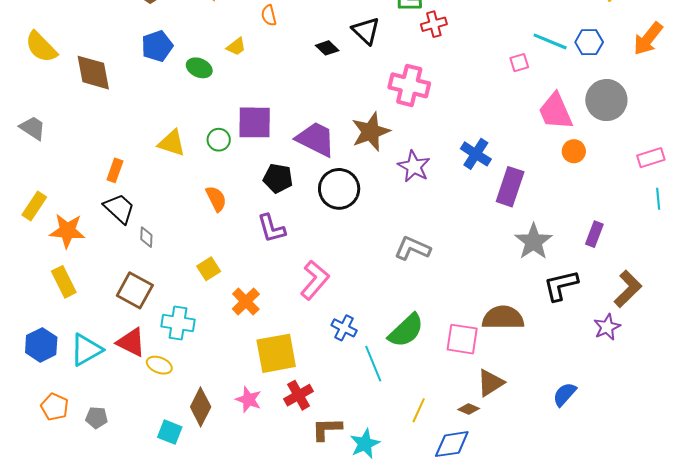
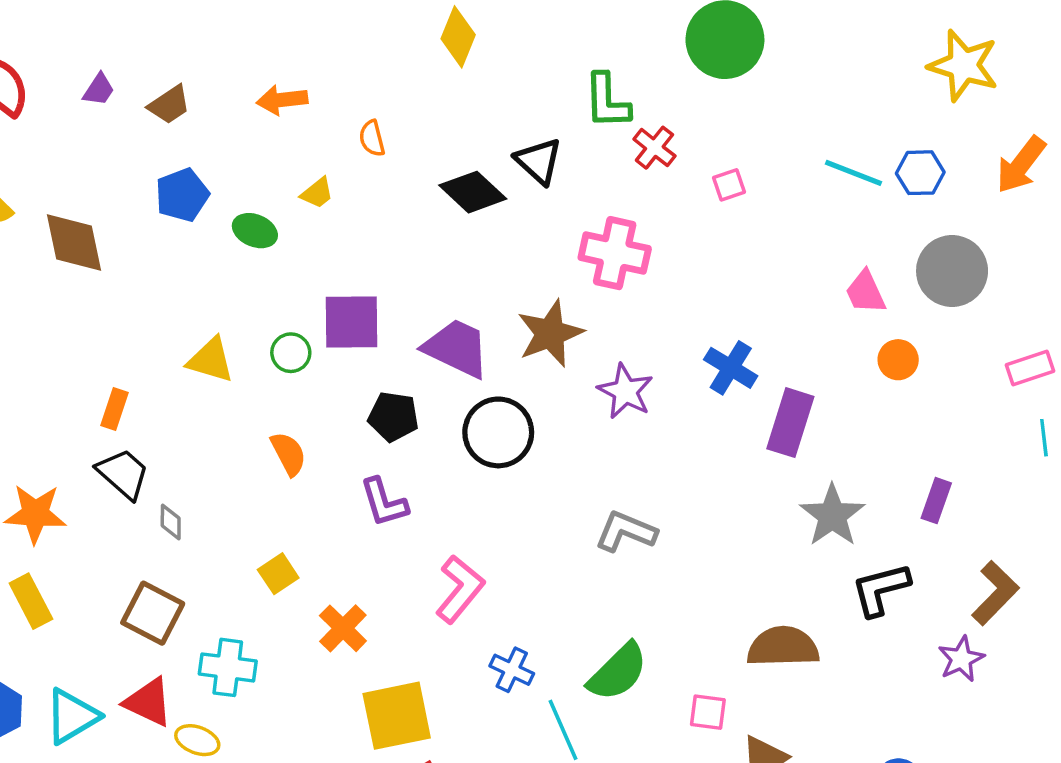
red cross: (434, 24) -> (654, 148), turned -35
black diamond: (327, 48) -> (473, 192), size x1.6
pink square: (519, 63) -> (729, 185), moved
pink trapezoid: (556, 111) -> (865, 292), size x0.7
pink square: (462, 339) -> (708, 712), moved, size x0.7

